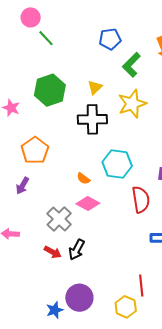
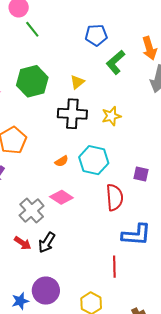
yellow star: (132, 104) -> (111, 116), moved, size x0.7
orange semicircle: (83, 179) -> (62, 161), moved, turned -72
red line: (141, 286) -> (114, 267), moved

